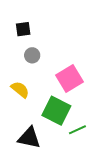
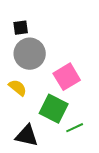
gray circle: (32, 55) -> (30, 54), size x2.0

